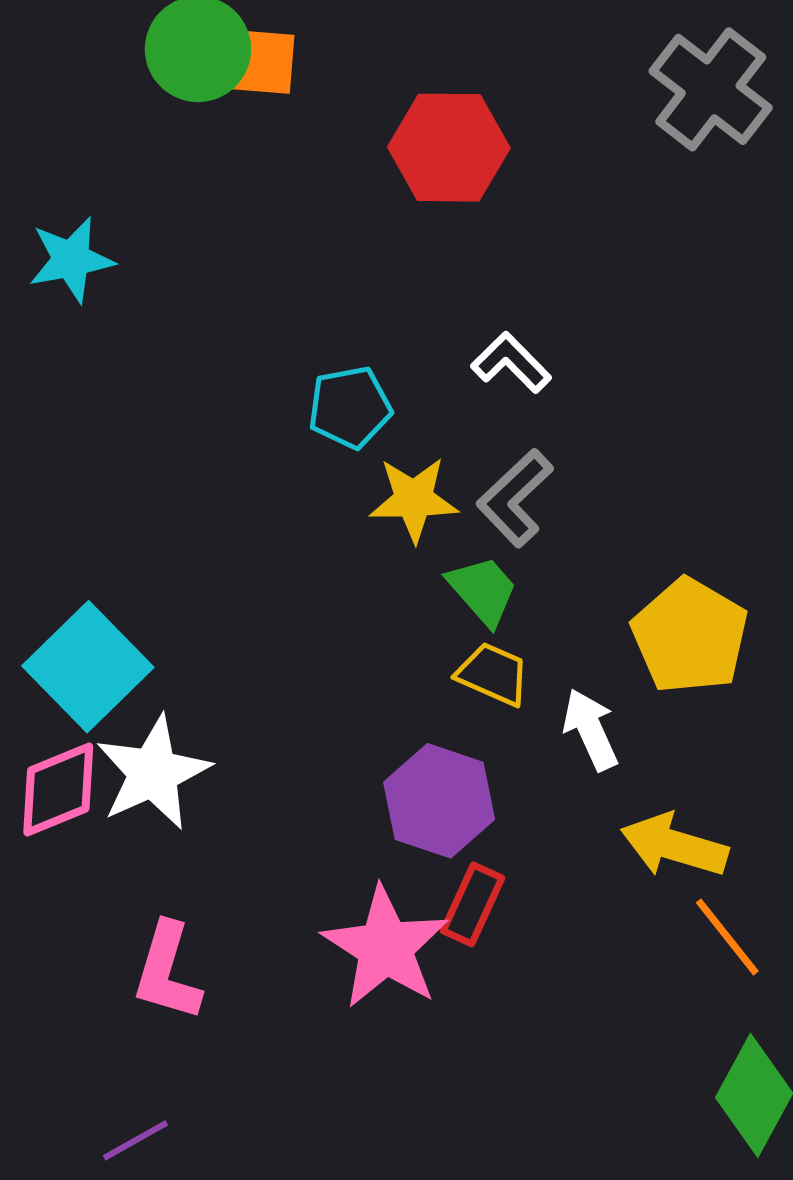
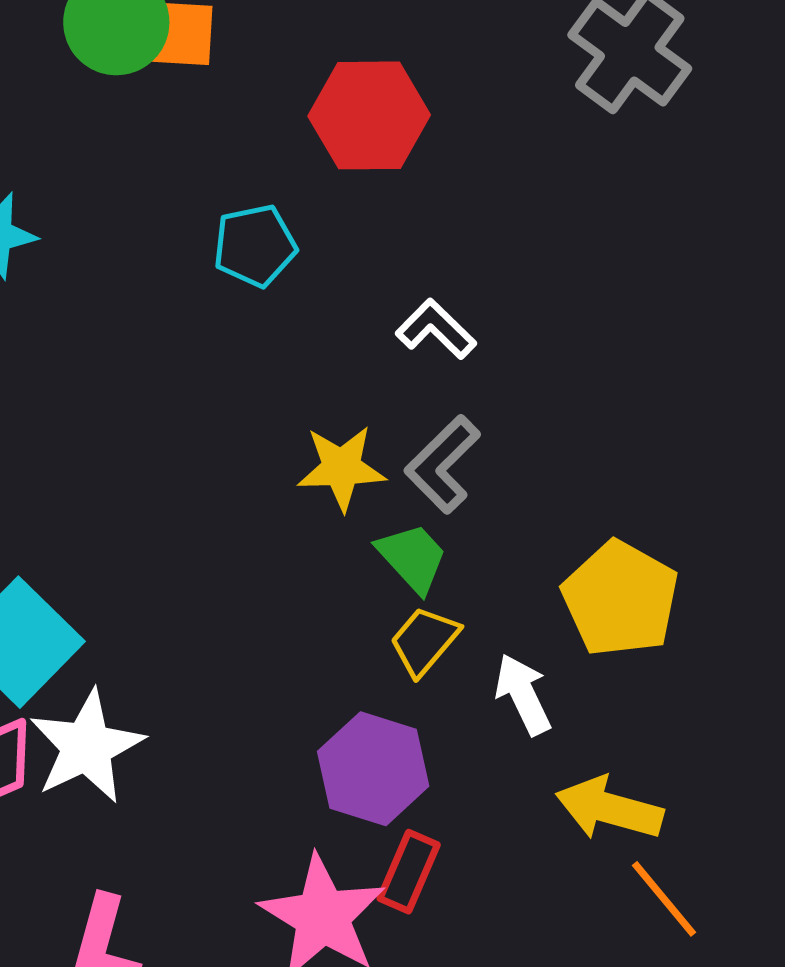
cyan pentagon: (350, 407) -> (255, 246), moved
yellow trapezoid: (493, 674) -> (424, 641), turned -72

